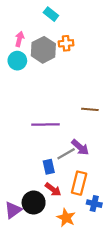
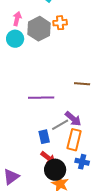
orange rectangle: (79, 183) -> (74, 140), moved
black circle: (34, 203) -> (55, 170), moved
blue cross: (94, 204) -> (82, 162), moved

